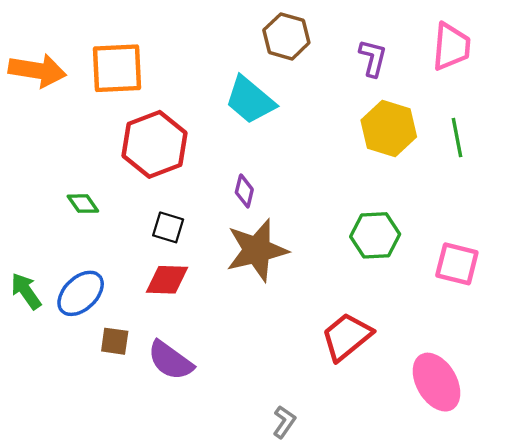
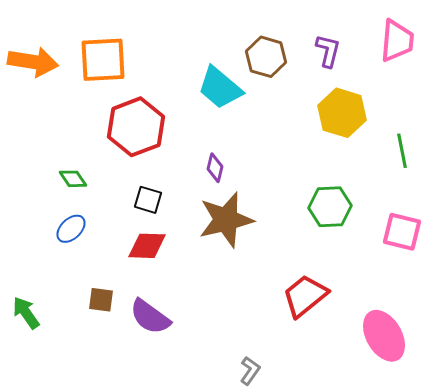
brown hexagon: (286, 36) -> (266, 57), moved
green line: (457, 138) -> (402, 151), moved
green arrow: (26, 291) -> (26, 313), moved
blue ellipse: (81, 293) -> (71, 229), moved, size x0.7

